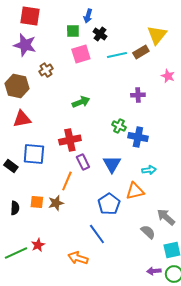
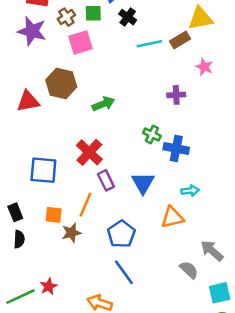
yellow triangle: (157, 35) -> (200, 18), turned 40
pink square: (81, 54) -> (80, 43), moved
brown cross: (46, 70) -> (66, 17), moved
pink star: (168, 76) -> (204, 67), moved
brown hexagon: (17, 86) -> (61, 83), moved
red triangle: (22, 119) -> (28, 101), moved
red cross: (70, 140) -> (89, 152), turned -35
black rectangle: (11, 166) -> (15, 212), moved, turned 32
orange square: (37, 202) -> (54, 215), moved
blue pentagon: (109, 204) -> (121, 234), moved

